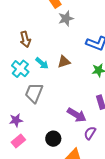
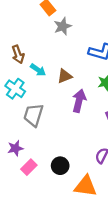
cyan arrow: (42, 63) -> (38, 70), moved
purple arrow: (77, 115) -> (79, 101), moved, turned -102
pink rectangle: (18, 141) -> (29, 167), moved

